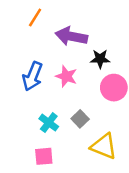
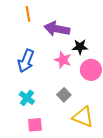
orange line: (35, 18) -> (28, 14), turned -42
pink star: (66, 76) -> (63, 60), moved
cyan cross: (49, 123) -> (27, 98), moved

